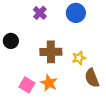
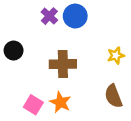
blue circle: (76, 13) -> (75, 16), moved
yellow star: (79, 58) -> (116, 55), moved

